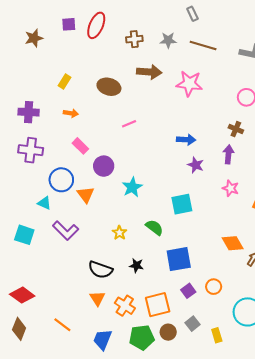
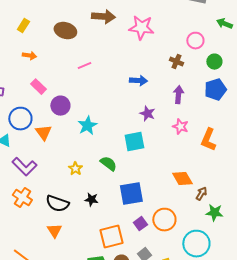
brown cross: (236, 129) -> (176, 62), moved
purple star: (196, 165) -> (147, 114), moved
orange circle: (214, 287) -> (164, 220), size x1.5
orange cross: (125, 306) -> (22, 198), moved

